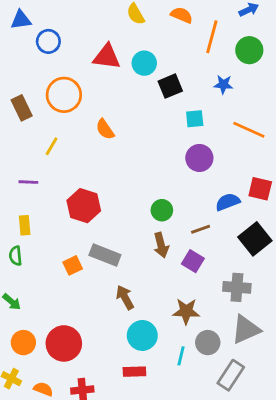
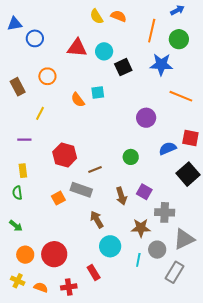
orange semicircle: (182, 15) -> (119, 16), moved
blue star: (223, 84) -> (161, 64), size x1.6
orange circle: (64, 95) -> (47, 76), size x0.7
cyan square: (195, 119) -> (98, 92), moved
green circle: (162, 210) -> (131, 157), moved
brown line: (201, 229) -> (95, 170), moved
brown arrow: (161, 245) -> (121, 196), moved
gray cross: (237, 287) -> (165, 212), moved
red rectangle: (134, 372) -> (94, 273), moved, turned 63

